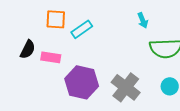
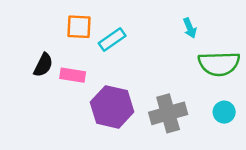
gray cross: (126, 87) -> (168, 113), turned 36

